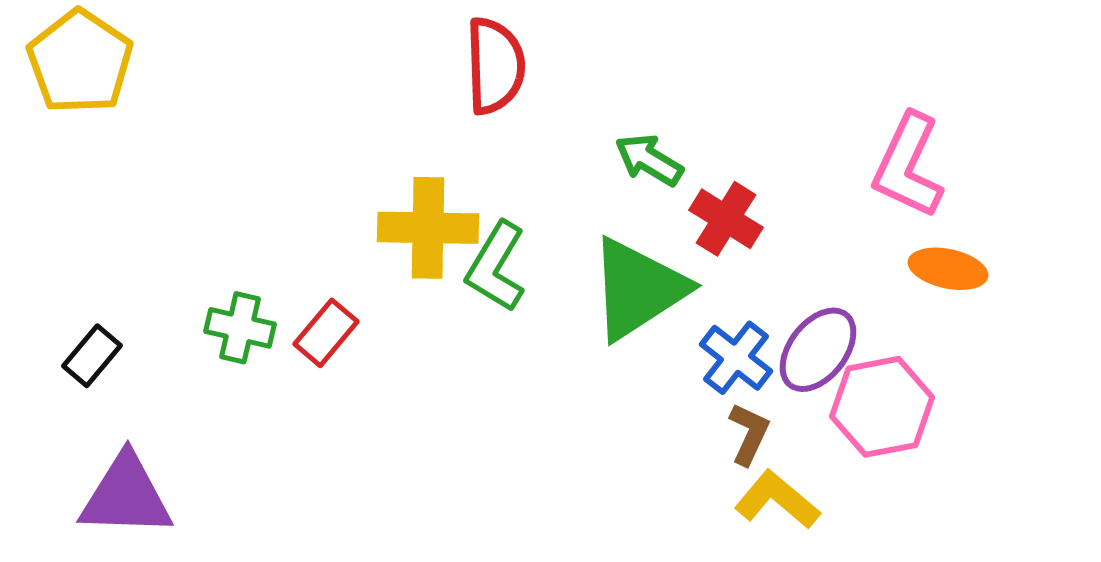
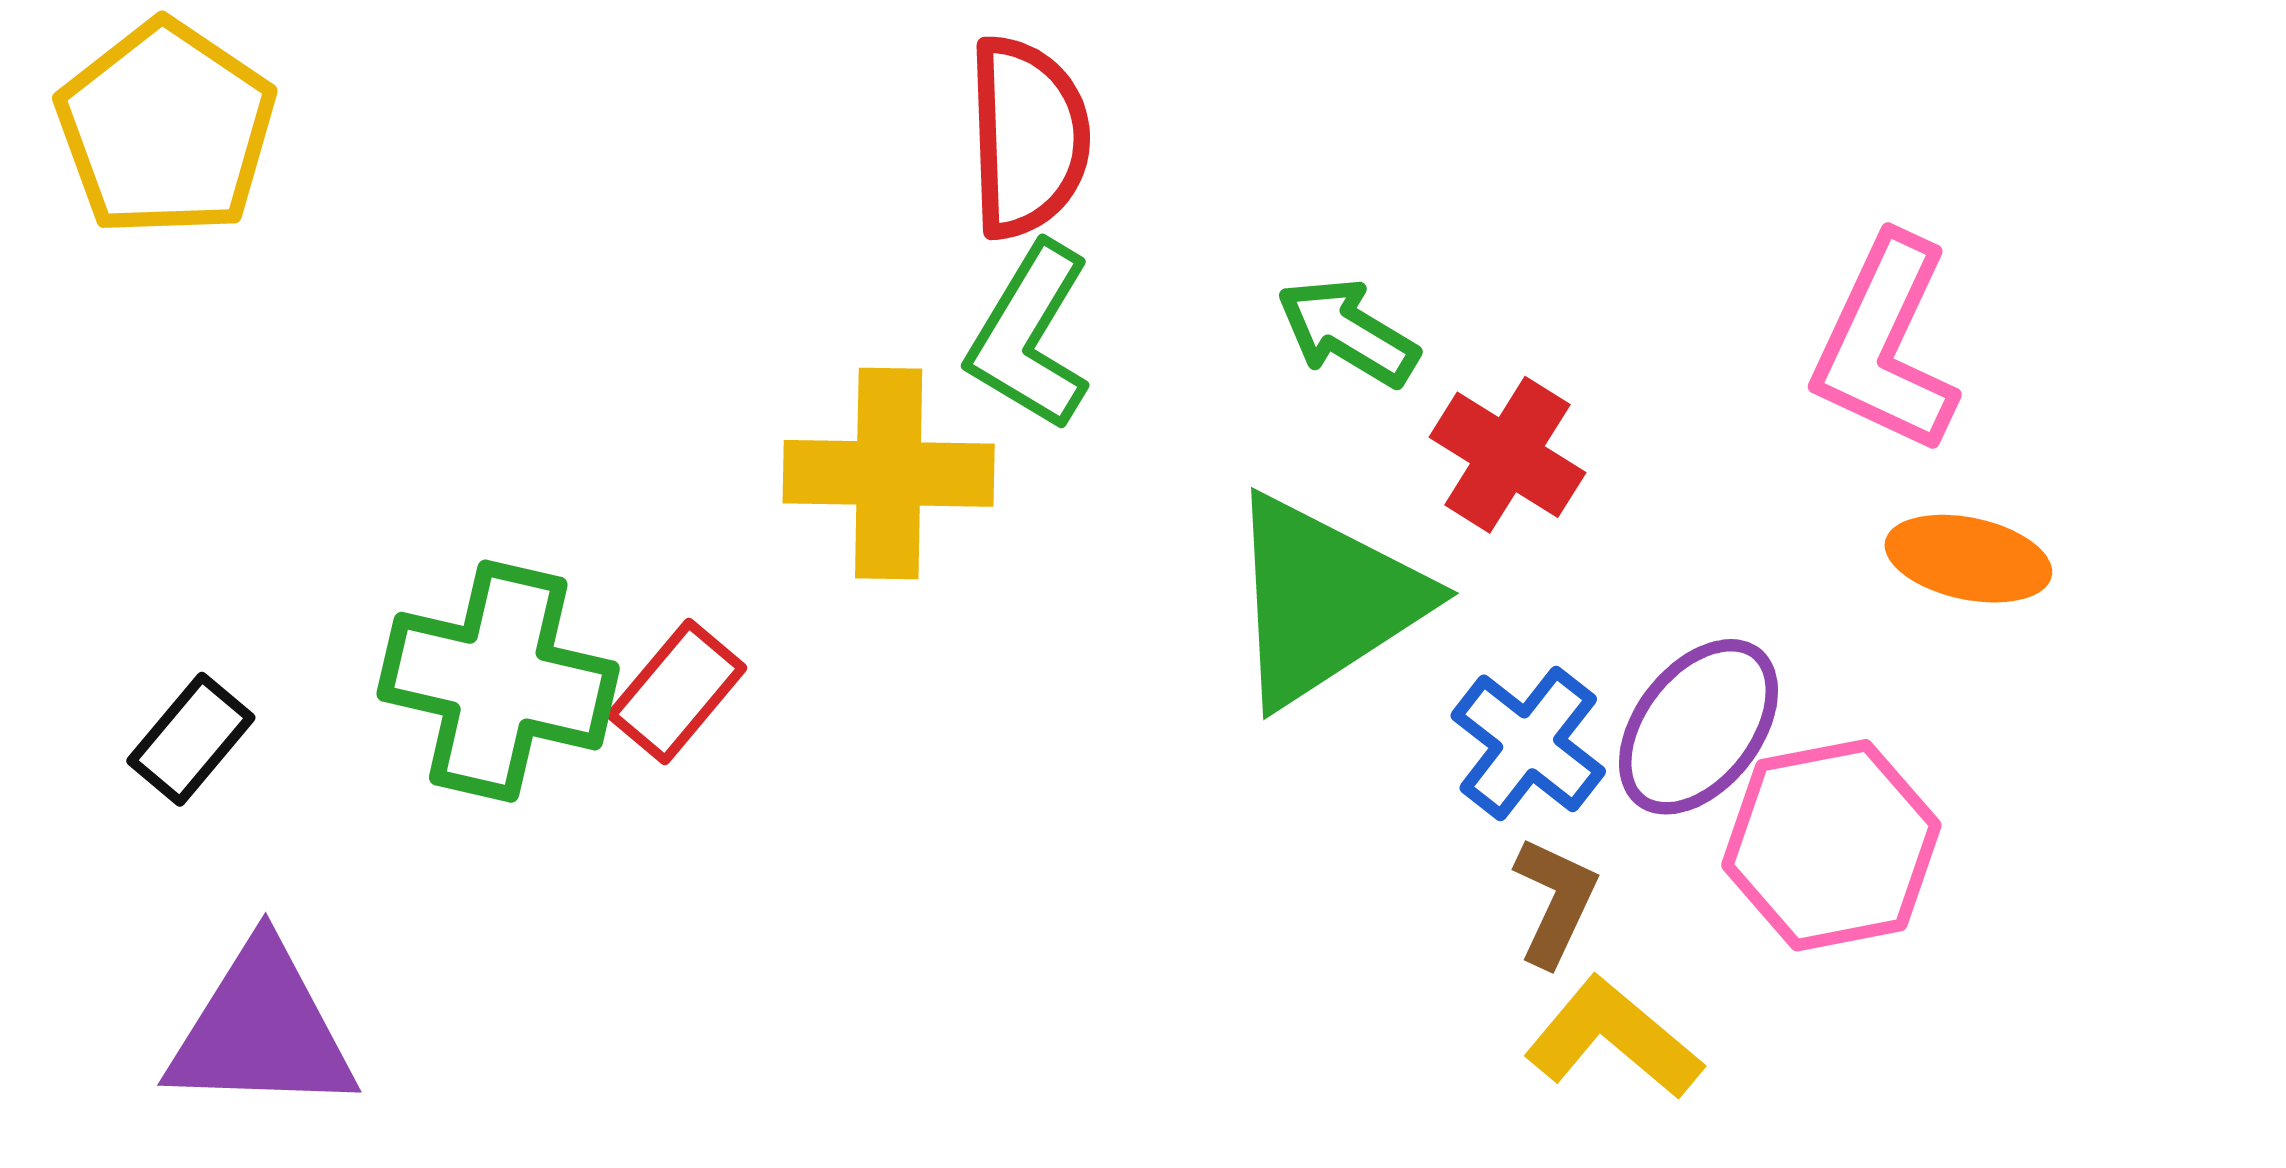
green L-shape: (496, 267) -> (1030, 336), moved
green cross: (240, 328) -> (498, 681), size x1.6

